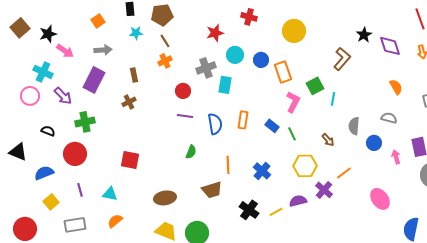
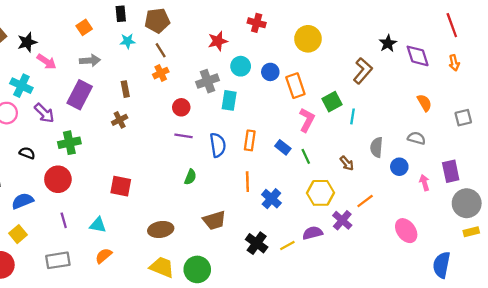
orange line: (228, 165) -> (247, 182), moved
yellow square: (51, 202) -> (18, 234), moved

